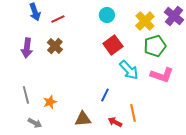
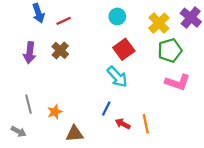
cyan arrow: (129, 70) -> (117, 77), moved
blue line: (105, 95) -> (106, 109), moved
brown triangle: (83, 119) -> (75, 134), moved
red arrow: (115, 122) -> (123, 124), moved
gray arrow: (35, 123) -> (19, 132), moved

